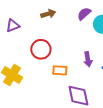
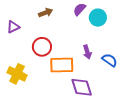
orange rectangle: (60, 70) -> (62, 65), size x1.6

